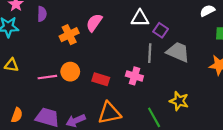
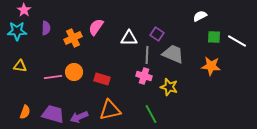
purple semicircle: (42, 14) -> (46, 28), moved
white triangle: (140, 18) -> (129, 38), moved
pink cross: (134, 76) -> (144, 76), moved
yellow star: (179, 101) -> (169, 87), moved

